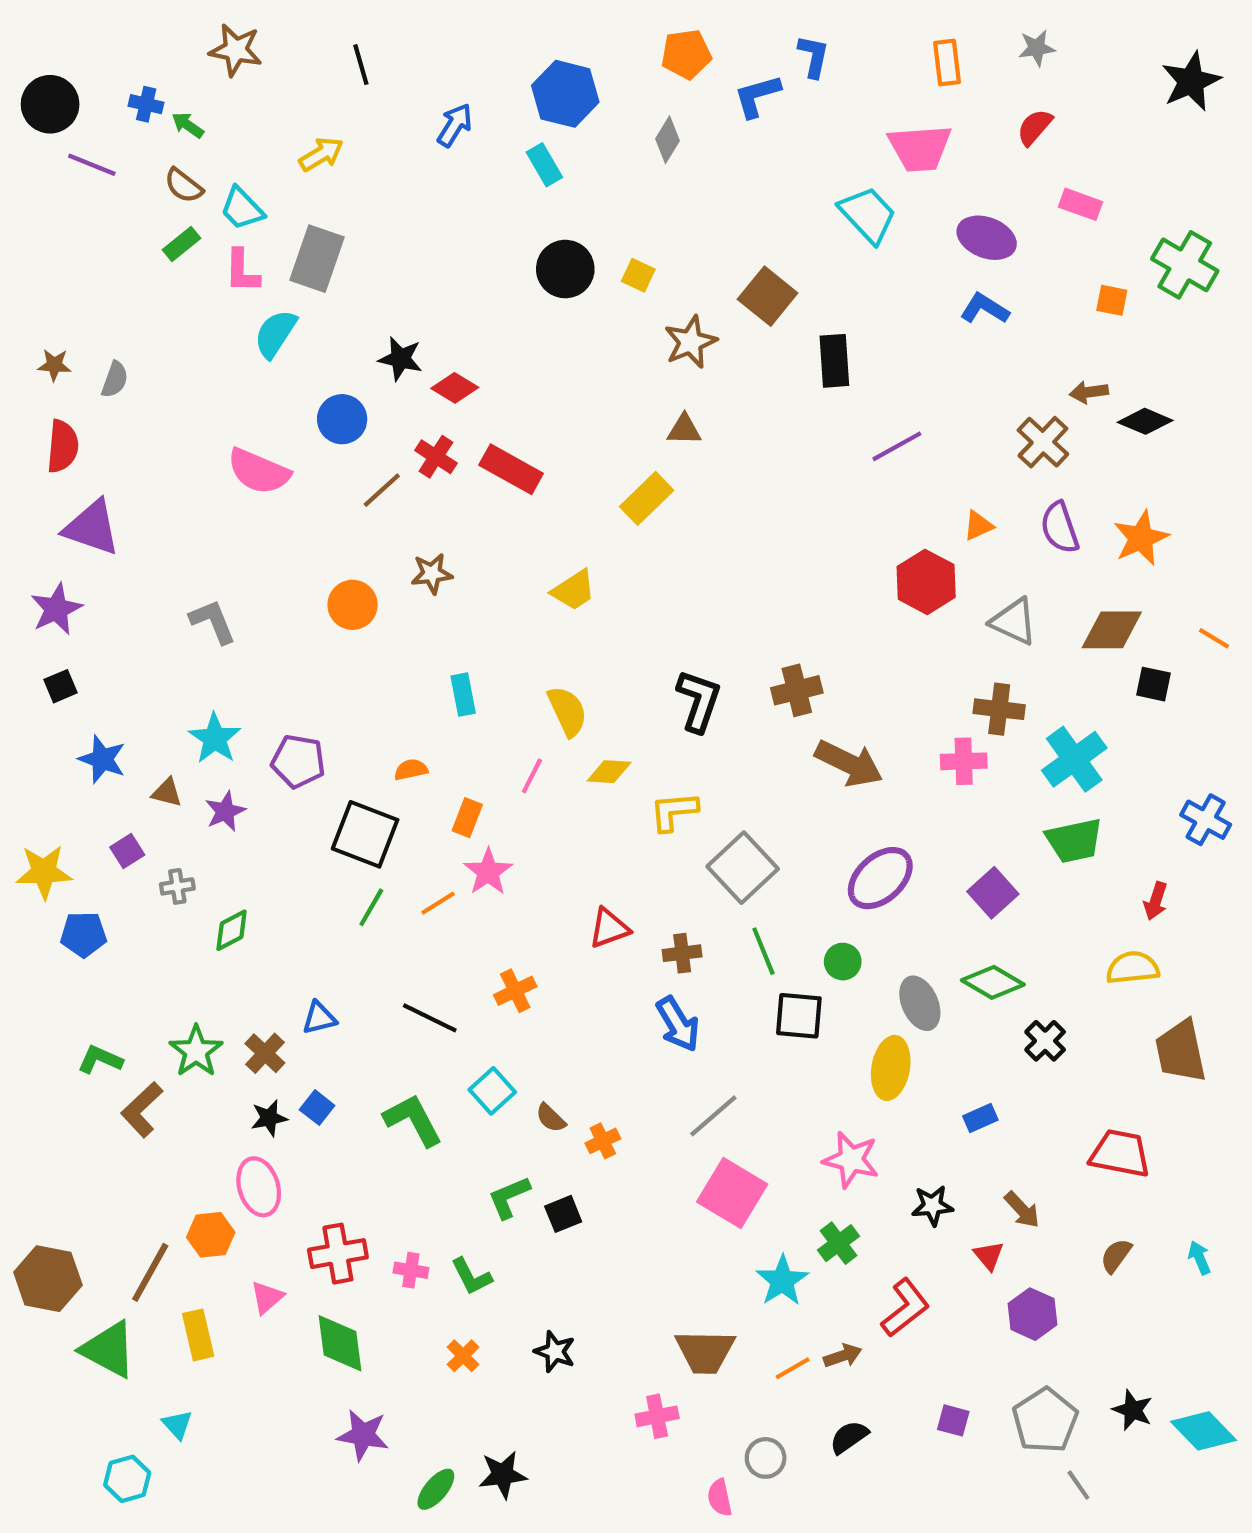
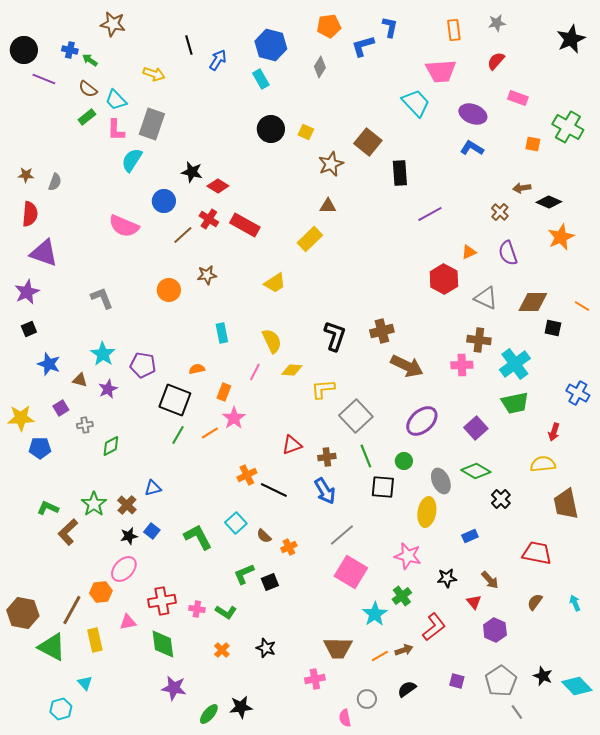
black line: (361, 65) -> (189, 45), moved
yellow arrow: (321, 154) -> (154, 74), turned 50
brown cross: (1043, 442) -> (500, 212), size x0.7
orange star: (1141, 538) -> (561, 237), moved
black line: (430, 1018) -> (274, 490), moved
pink ellipse: (259, 1187) -> (124, 569), turned 60
green L-shape: (471, 1277) -> (226, 612), turned -30
pink triangle: (267, 1297) -> (128, 622), turned 30

